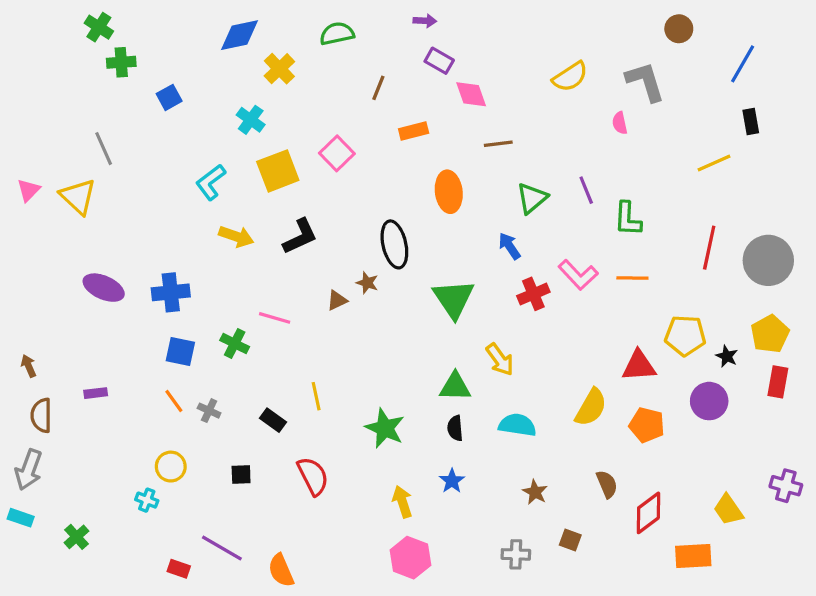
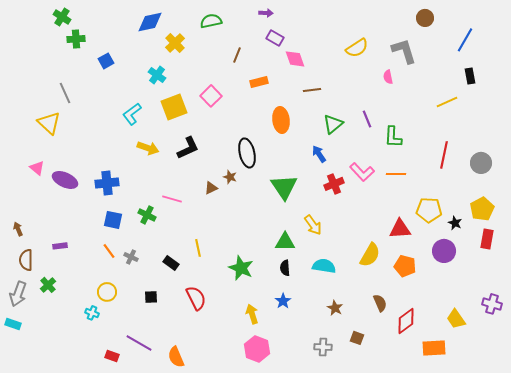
pink triangle: (29, 190) -> (37, 168), moved, turned -35
gray circle: (768, 260) -> (481, 163), size x0.7
green cross: (76, 537) -> (48, 285), moved

